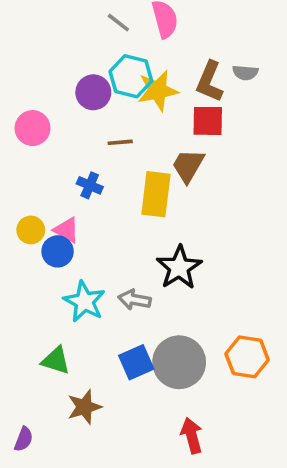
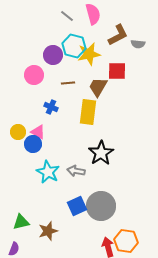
brown L-shape: (210, 82) -> (118, 35), moved, turned -140
pink circle: (33, 128) -> (34, 75), moved
brown trapezoid: (188, 166) -> (98, 87), moved
orange hexagon: (247, 357) -> (126, 241), moved
green triangle: (56, 360) -> (21, 222), moved, turned -30

